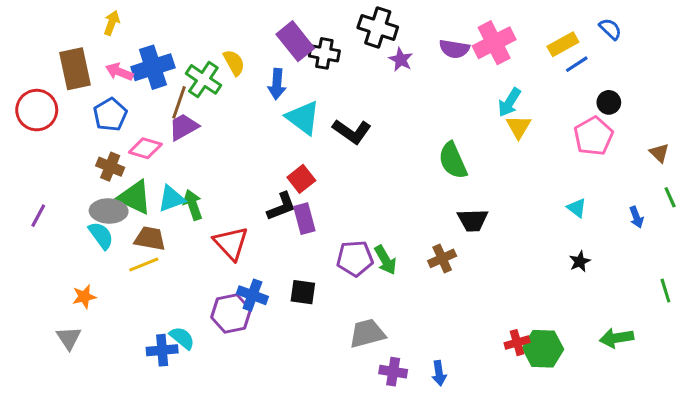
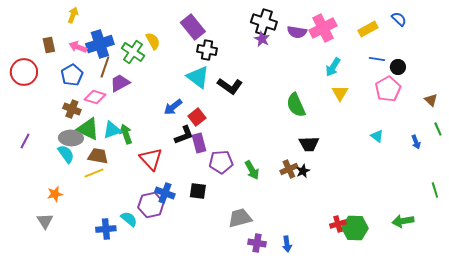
black cross: (378, 27) -> (264, 22), moved
black cross: (324, 53) -> (207, 50), moved
blue line: (577, 64) -> (377, 59), moved, turned 42
brown rectangle: (75, 69) -> (49, 45), size x0.6
blue arrow: (277, 84) -> (173, 107), moved, turned 48
brown line: (179, 102) -> (105, 67), moved
yellow triangle: (519, 127) -> (340, 93), moved
purple pentagon: (355, 258) -> (221, 162), moved
black star: (580, 261) -> (303, 171), moved
cyan semicircle: (182, 338) -> (129, 219), moved

